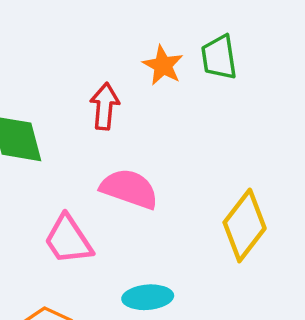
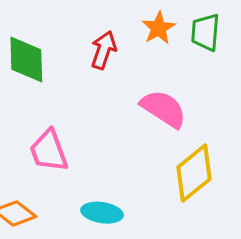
pink semicircle: (129, 189) -> (163, 109), moved

